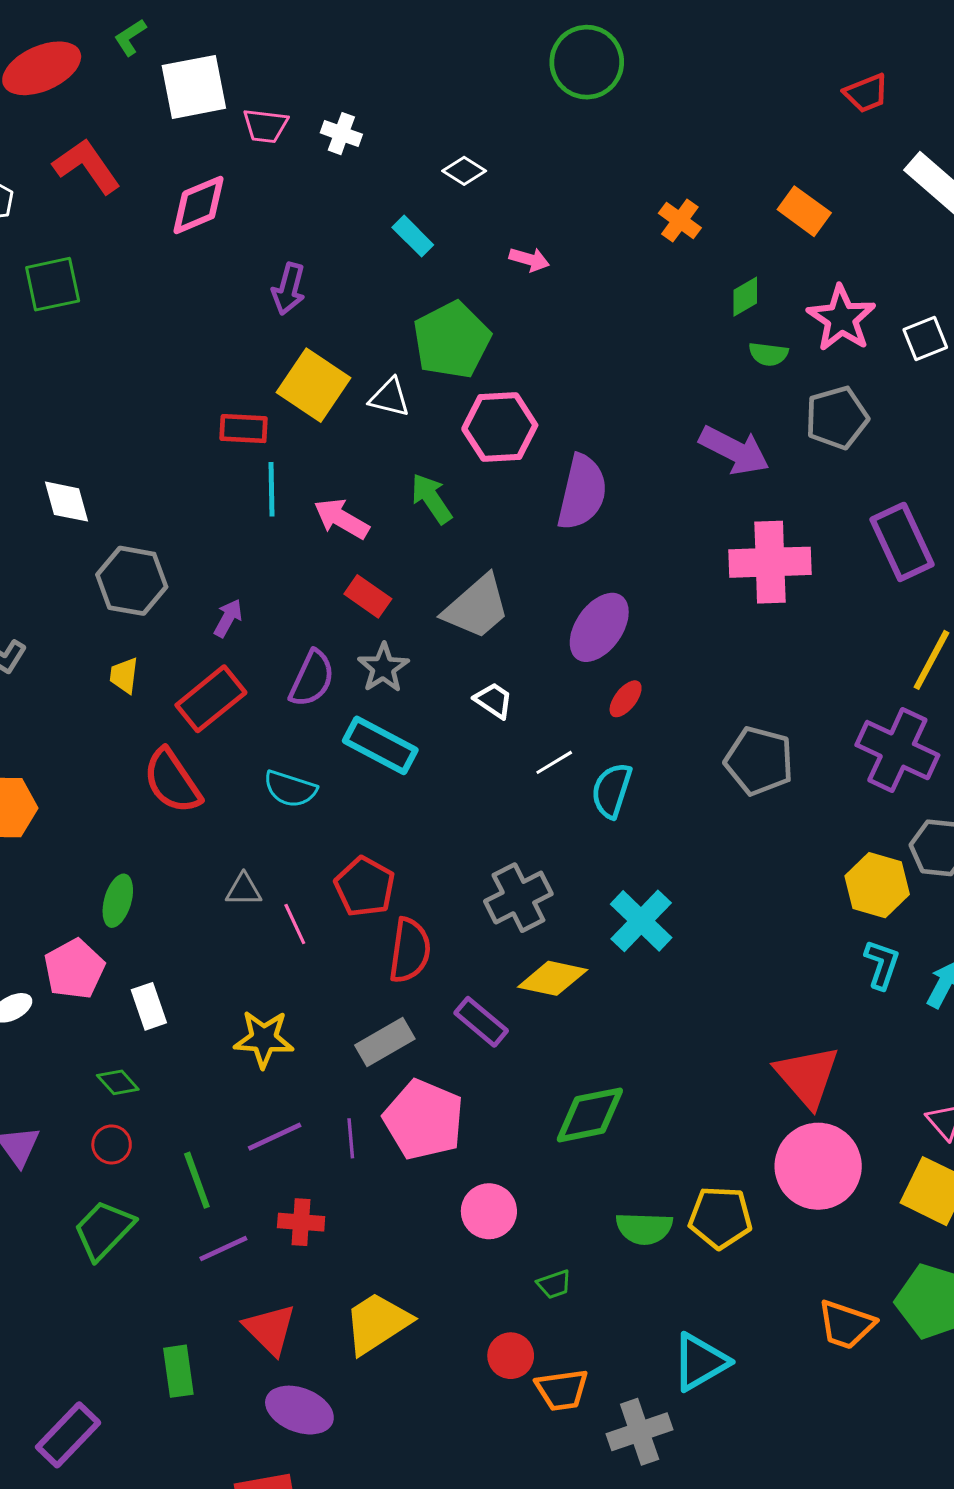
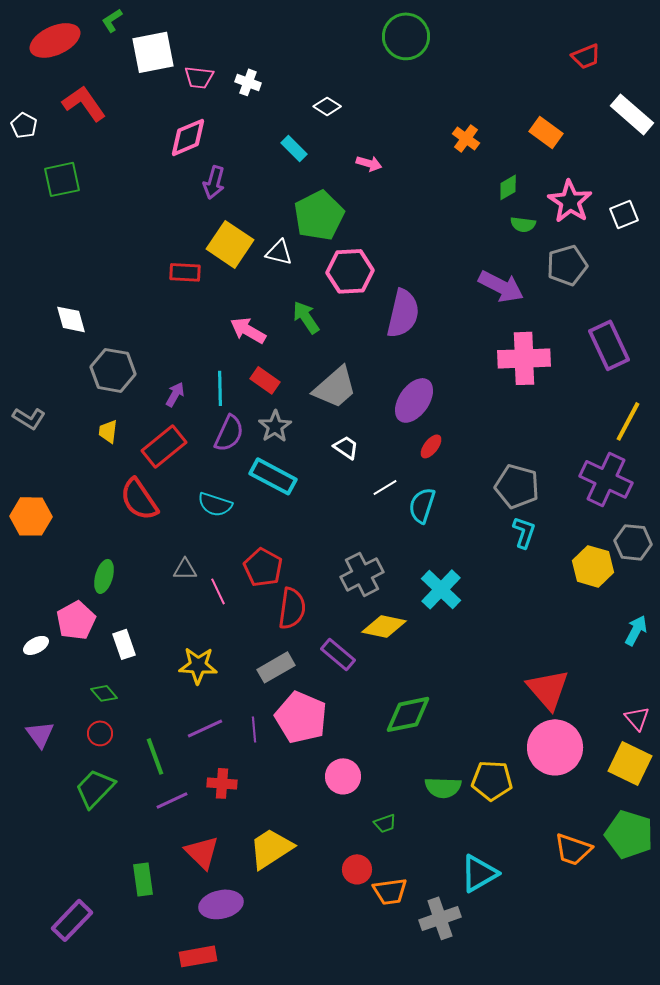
pink diamond: (199, 205) -> (188, 137), moved
cyan line: (272, 489) -> (220, 388), moved
cyan L-shape: (882, 964) -> (524, 532), moved
purple ellipse: (299, 1410) -> (221, 904), turned -33

